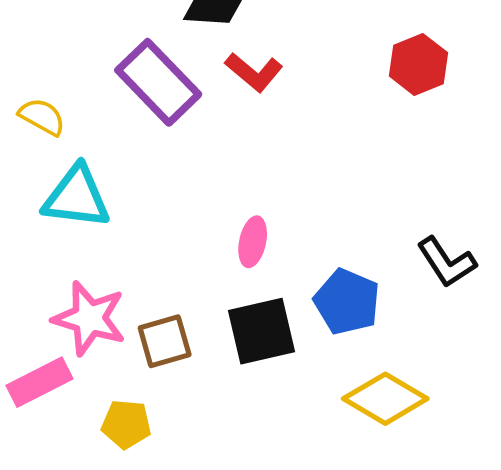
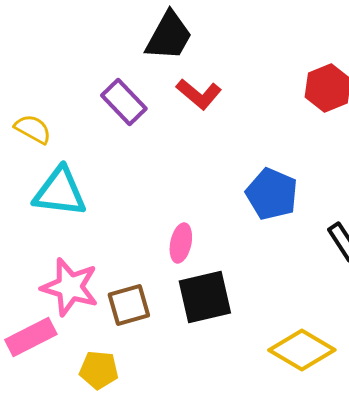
purple rectangle: (158, 82) -> (124, 102), size x0.7
pink ellipse: (253, 242) -> (181, 243), moved
blue pentagon: (347, 302) -> (272, 194), moved

